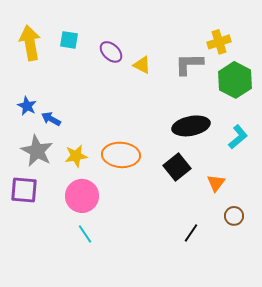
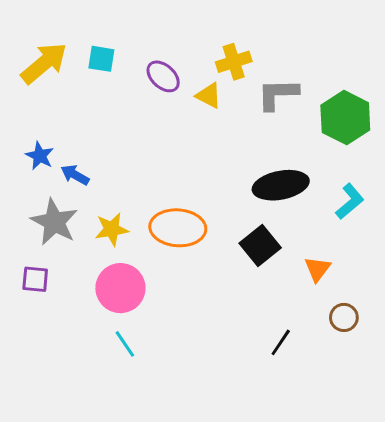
yellow cross: (219, 42) -> (234, 62), moved
yellow arrow: (30, 43) -> (44, 63), turned 60
purple square: (24, 190) -> (35, 279), size x0.7

